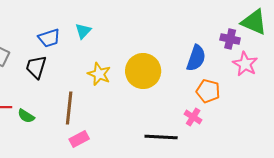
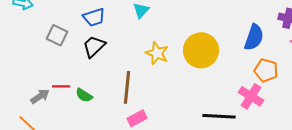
blue trapezoid: (49, 38) -> (94, 17), moved
black trapezoid: (36, 67) -> (94, 46), turned 30
pink cross: (193, 117) -> (251, 96), size x1.4

